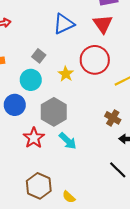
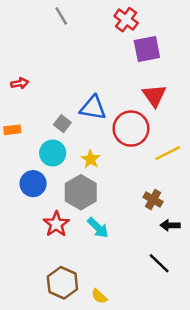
blue triangle: (64, 24) -> (93, 108), moved, turned 35
red triangle: (103, 24) -> (154, 95), moved
yellow star: (66, 74) -> (91, 159), moved

